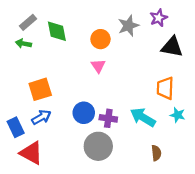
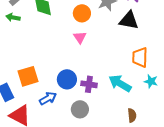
black triangle: (172, 47) -> (129, 20), moved
orange square: (40, 89) -> (28, 76), moved
blue arrow: (41, 117) -> (48, 98), moved
gray circle: (98, 146) -> (80, 109), size x0.7

